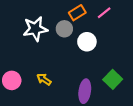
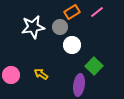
white circle: (87, 42) -> (72, 45), moved
green square: (113, 79) -> (94, 66), moved

